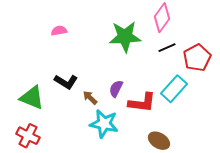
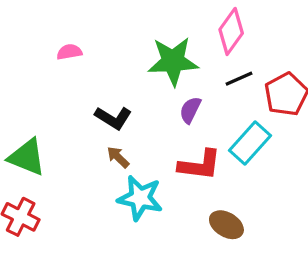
black L-shape: (66, 82) -> (113, 118), moved
purple semicircle: (116, 89) -> (190, 110), moved

